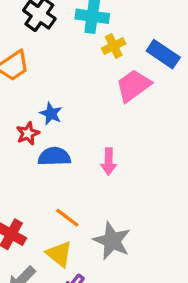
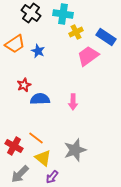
blue star: (51, 114) -> (38, 51), moved
orange line: (67, 218) -> (36, 138), moved
gray star: (112, 241) -> (75, 150), turned 30

